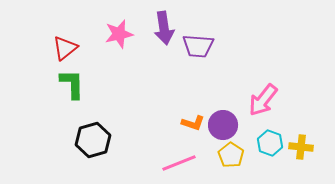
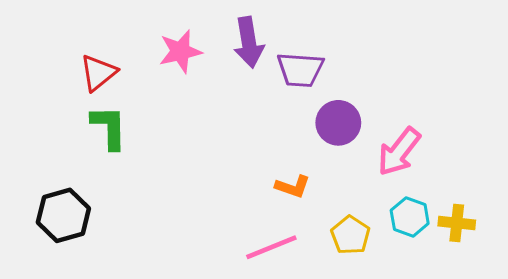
purple circle: (223, 125) -> (338, 123), moved
black hexagon: (93, 140) -> (63, 215), moved

